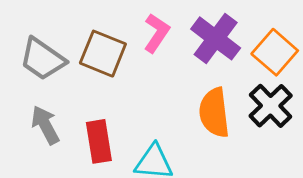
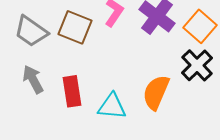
orange semicircle: (214, 113) -> (156, 92), moved, turned 30

